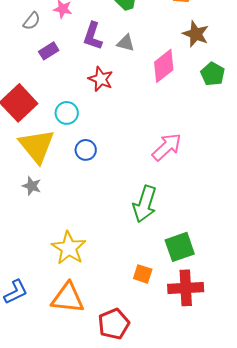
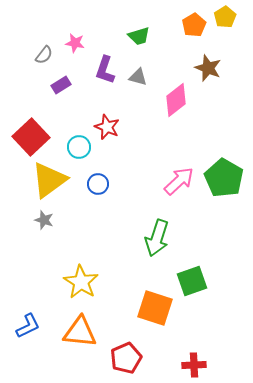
green pentagon: (213, 74) -> (224, 178), moved, size x1.6
red star: (101, 79) -> (107, 127), moved
yellow triangle: (37, 146) -> (49, 180), turned 33
orange square: (143, 274) -> (155, 308), size x1.8
red cross: (186, 288) -> (194, 365), moved, size x0.7

